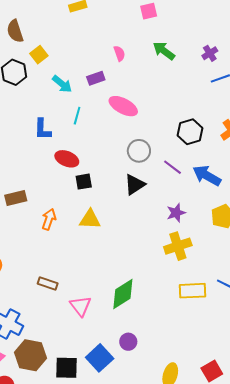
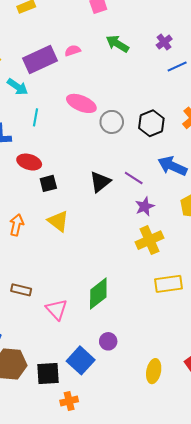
pink semicircle: (119, 53) -> (73, 51), turned -84
purple rectangle: (96, 78) -> (40, 59), moved, size x1.8
gray circle: (139, 151) -> (112, 122), moved
purple line: (173, 167) -> (134, 178), moved
yellow triangle: (90, 219) -> (58, 221), turned 40

